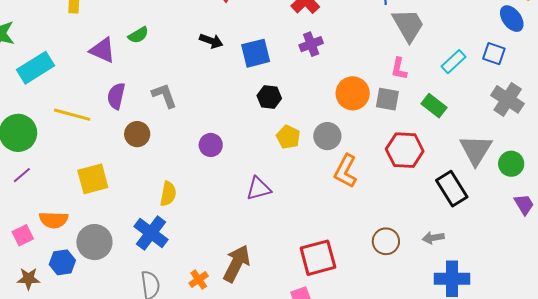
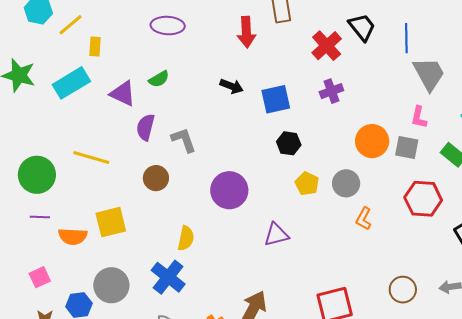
cyan rectangle: (36, 68) -> (71, 83), moved
purple semicircle: (116, 96) -> (145, 127), moved
purple circle: (211, 145) -> (229, 190), size x1.6
orange L-shape: (346, 171) -> (364, 219), size x0.7
purple line: (22, 175) -> (40, 217), turned 42
orange semicircle: (54, 220) -> (73, 236), moved

